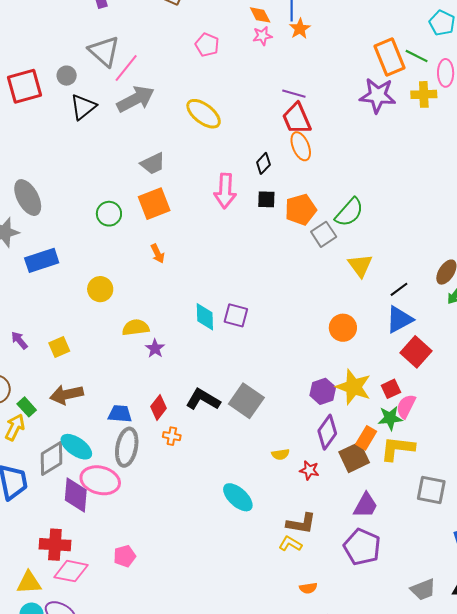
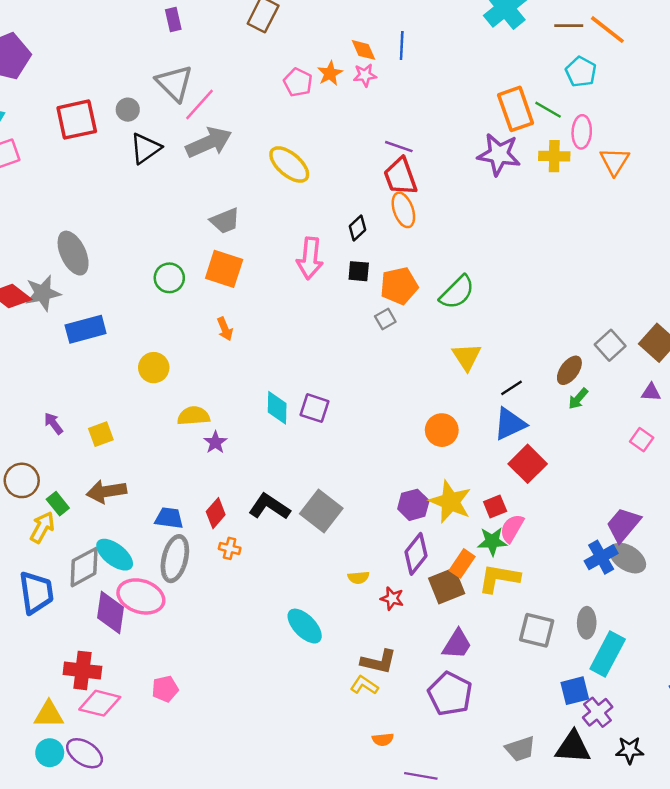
orange star: (300, 29) -> (330, 73), moved
orange square: (154, 204) -> (224, 269), turned 36
gray square: (324, 234) -> (385, 319), moved, size x0.7

